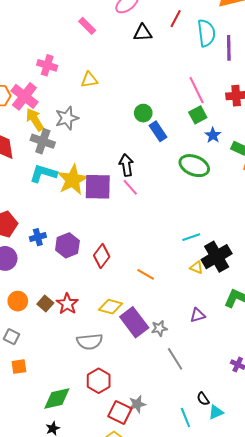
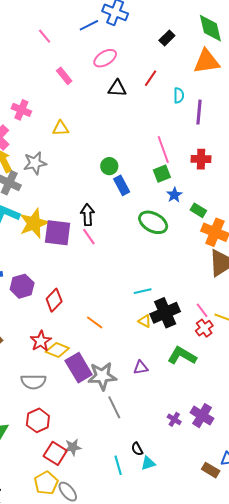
cyan semicircle: (206, 33) -> (179, 95), size x0.6
red star: (67, 304) -> (41, 341), moved
gray star: (159, 328) -> (102, 376), size x1.8

